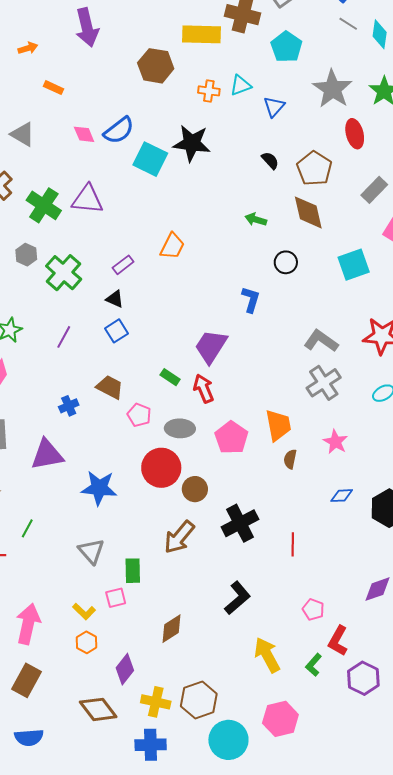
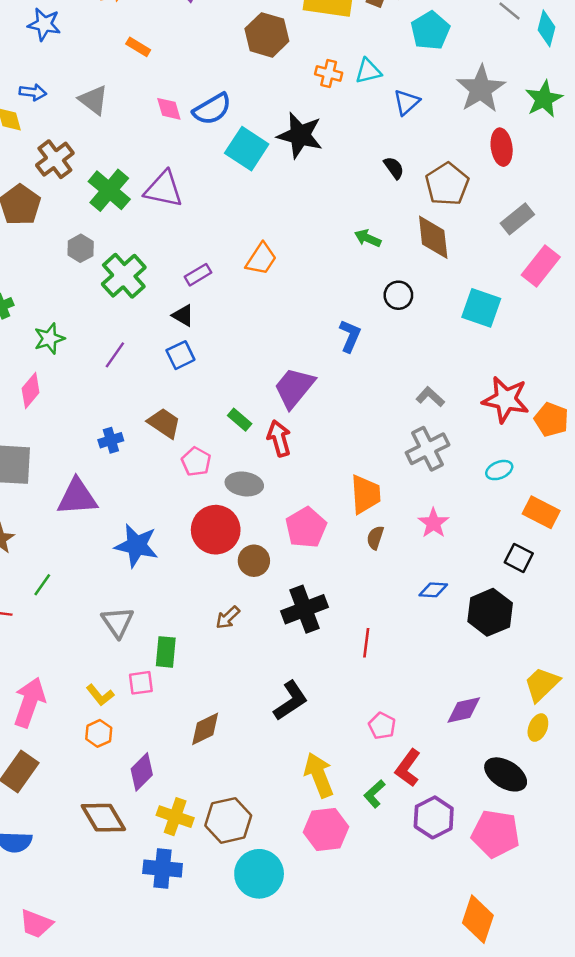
cyan square: (354, 265) -> (481, 308), turned 32
gray L-shape: (321, 341) -> (430, 397), size x0.7
pink pentagon: (231, 438) -> (306, 528), moved
brown arrow: (179, 537) -> (228, 618), size x0.6
pink hexagon: (280, 719) -> (326, 829), moved

